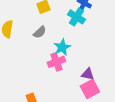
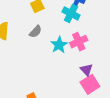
pink cross: (56, 62) -> (79, 42), moved
purple triangle: (88, 74) -> (87, 70), turned 40

